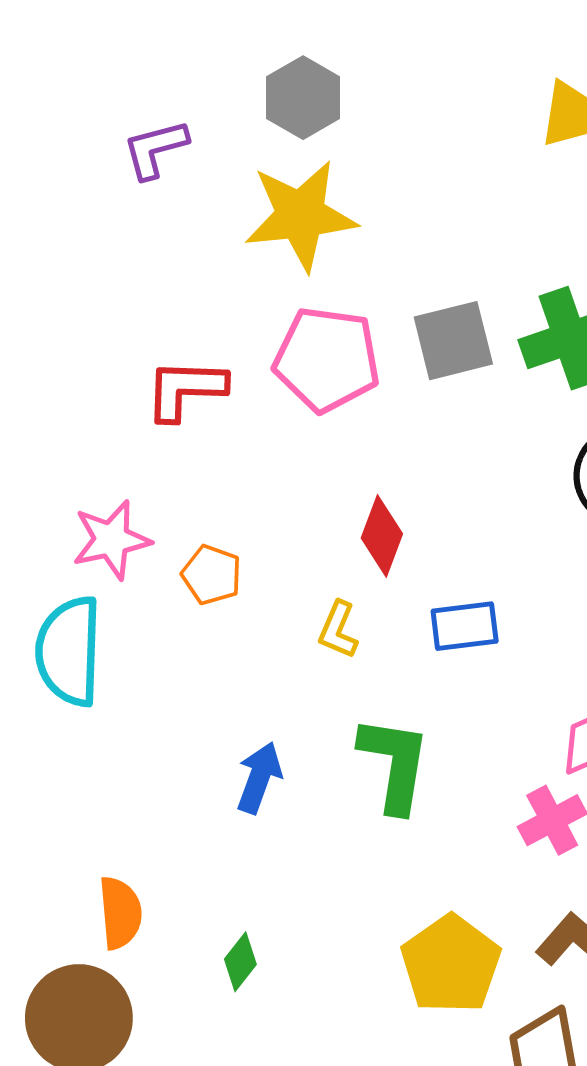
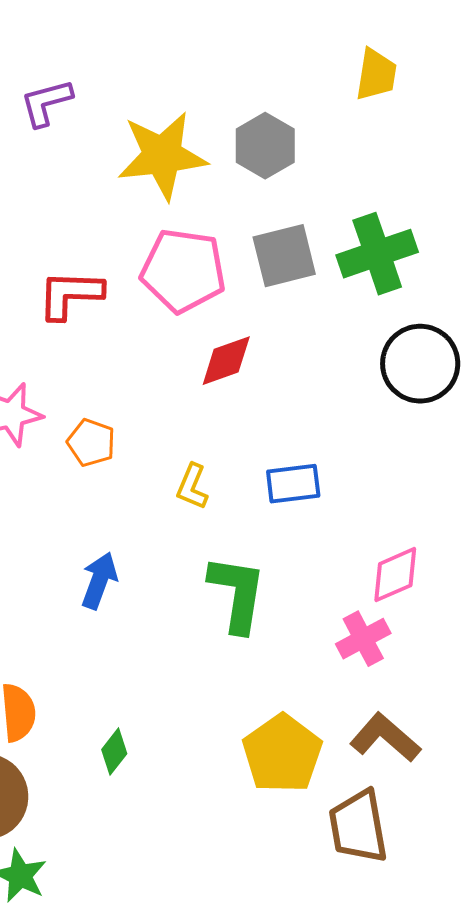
gray hexagon: (303, 98) -> (265, 146), moved
red diamond: (382, 536) -> (226, 361), moved, turned 50
blue arrow: (259, 778) -> (99, 581), moved

